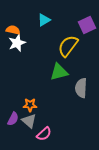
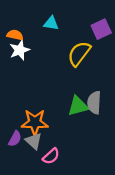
cyan triangle: (44, 20) -> (51, 23), turned 40
green triangle: (59, 72) -> (78, 106), moved
orange star: (30, 105) -> (35, 122), size x1.6

